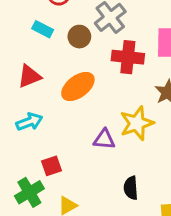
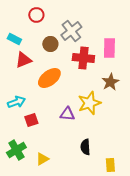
cyan rectangle: (43, 29) -> (14, 39), moved
red triangle: (29, 76) -> (23, 60), moved
red square: (51, 166) -> (31, 120), moved

